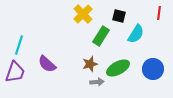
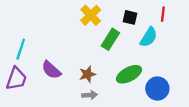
red line: (159, 13) -> (163, 14), moved
brown star: (90, 64) -> (87, 74), moved
blue circle: (153, 69) -> (157, 89), moved
gray arrow: (97, 82) -> (90, 95), moved

